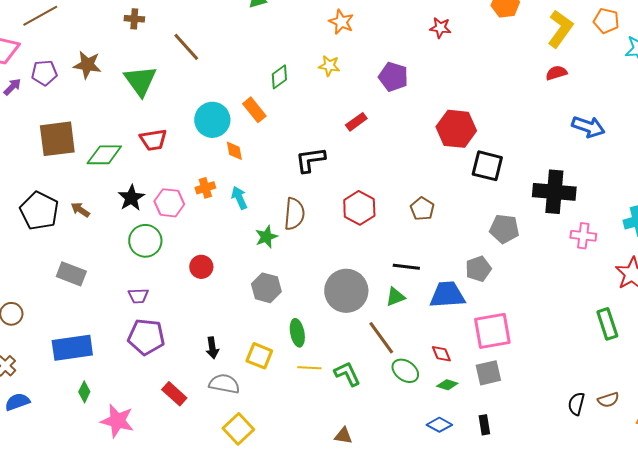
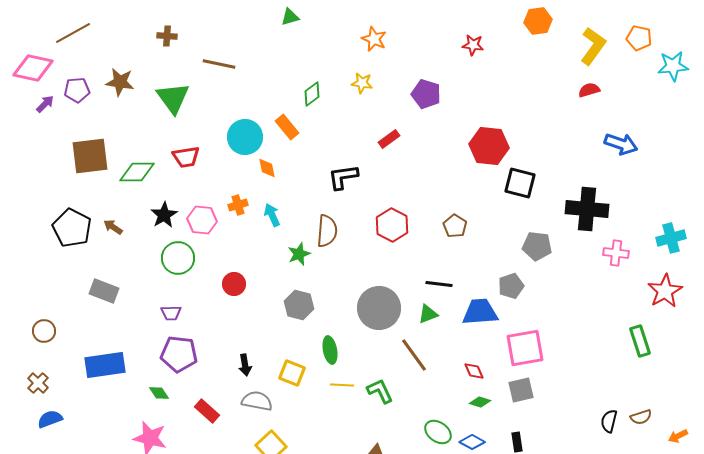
brown line: (186, 47) -> (219, 64), turned -36
green ellipse: (405, 371) -> (438, 432), moved
green diamond: (84, 392) -> (159, 393), moved, turned -60

